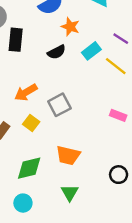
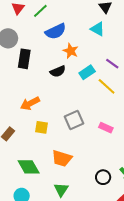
gray square: (59, 105) -> (74, 120), moved
yellow square: (31, 123) -> (42, 127), moved, turned -32
green diamond: (29, 168) -> (29, 167), turned 70

